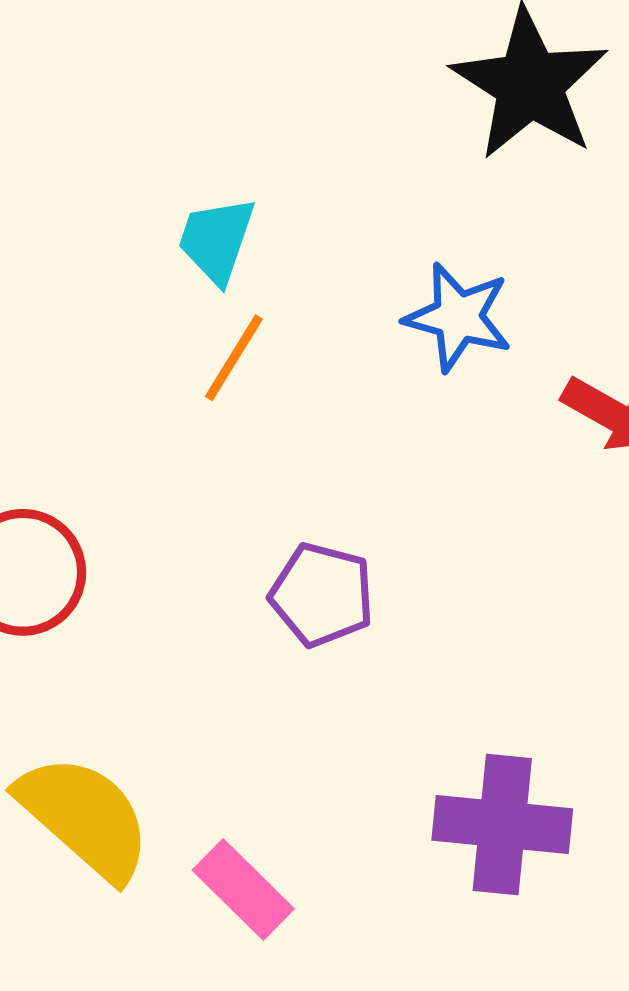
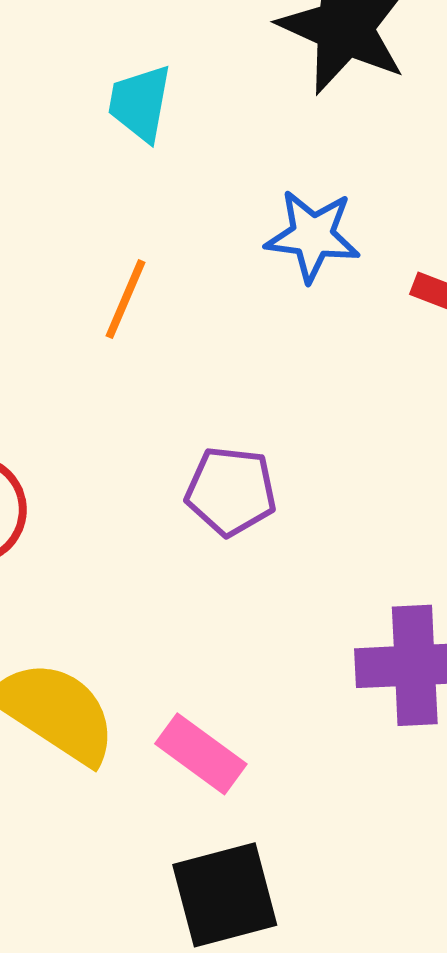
cyan trapezoid: (216, 240) -> (140, 103), moved

